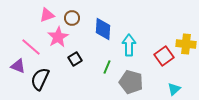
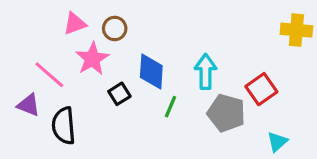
blue diamond: (103, 29) -> (151, 72), moved
yellow cross: (186, 44) -> (296, 30), moved
black semicircle: (40, 79) -> (64, 126), turned -30
gray pentagon: (131, 82) -> (226, 113), moved

